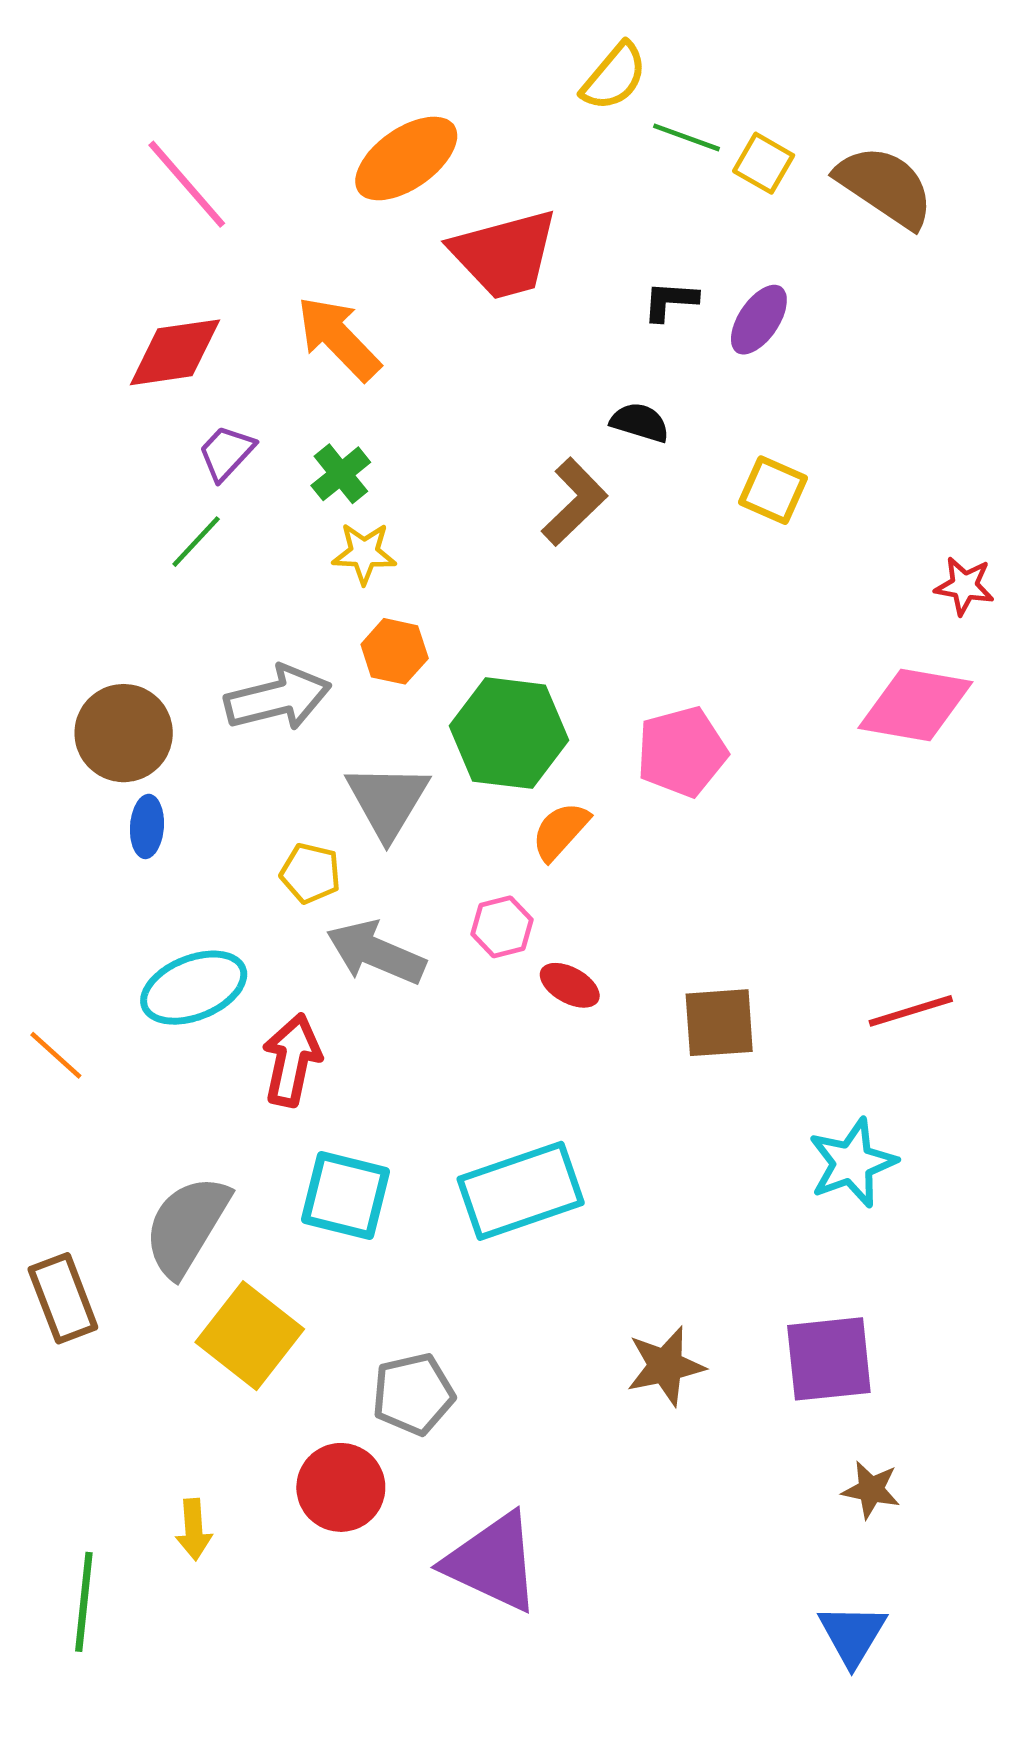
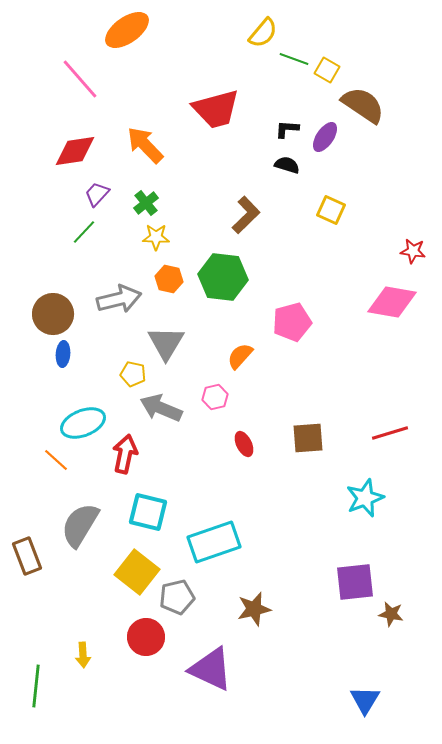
orange ellipse: (406, 158) -> (127, 30), moved
brown semicircle: (885, 187) -> (363, 105), moved
black semicircle: (640, 422) -> (287, 165), moved
green hexagon: (509, 733) -> (223, 277), moved
red ellipse: (570, 985) -> (244, 444), moved, turned 35
orange line: (56, 1055) -> (56, 460), moved
cyan rectangle: (521, 1191) -> (214, 542), moved
yellow square: (250, 1336) -> (137, 572), moved
brown star: (665, 1366) -> (254, 609), moved
brown star: (871, 1490) -> (391, 614), moved

